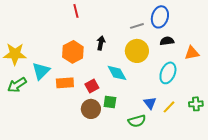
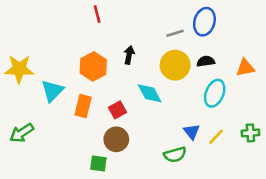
black semicircle: (167, 41) -> (206, 61), moved
orange rectangle: (65, 83) -> (83, 106), turned -72
green arrow: (17, 85) -> (22, 133), moved
green square: (110, 102) -> (98, 164), moved

